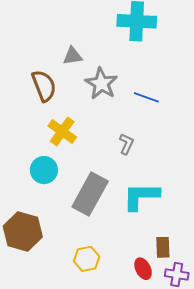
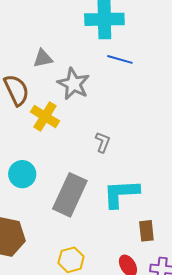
blue line: (146, 97) -> (120, 59), moved
yellow cross: (62, 131) -> (45, 116), moved
brown rectangle: (163, 247) -> (146, 231), moved

